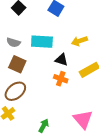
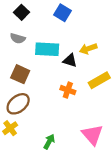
gray semicircle: (13, 42) -> (18, 38), moved
black triangle: (61, 60) -> (70, 60), moved

